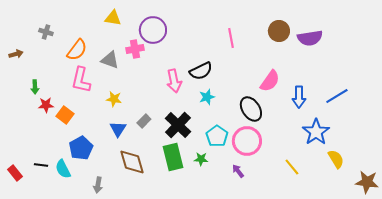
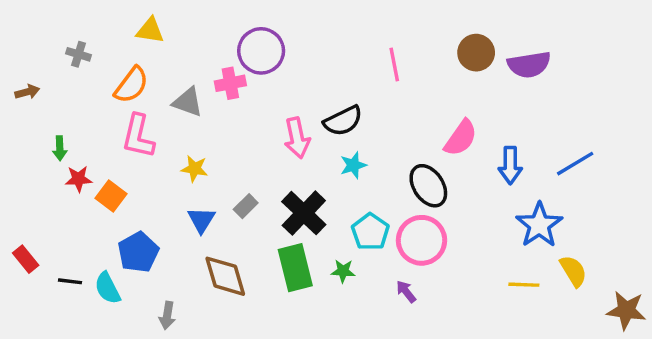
yellow triangle: (113, 18) -> (150, 30), moved
yellow line: (292, 167) -> (524, 285), moved, turned -48
red rectangle: (15, 173) -> (26, 259), moved

